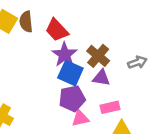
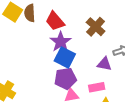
brown cross: (98, 56) -> (96, 27), moved
purple triangle: (101, 78) -> (104, 64), moved

